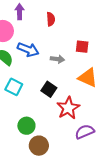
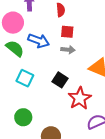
red square: (82, 47) -> (67, 32), moved
green circle: (26, 126) -> (23, 117), moved

